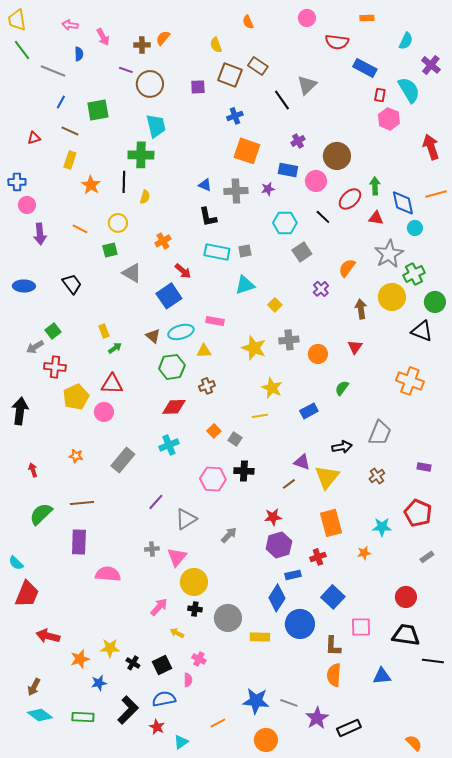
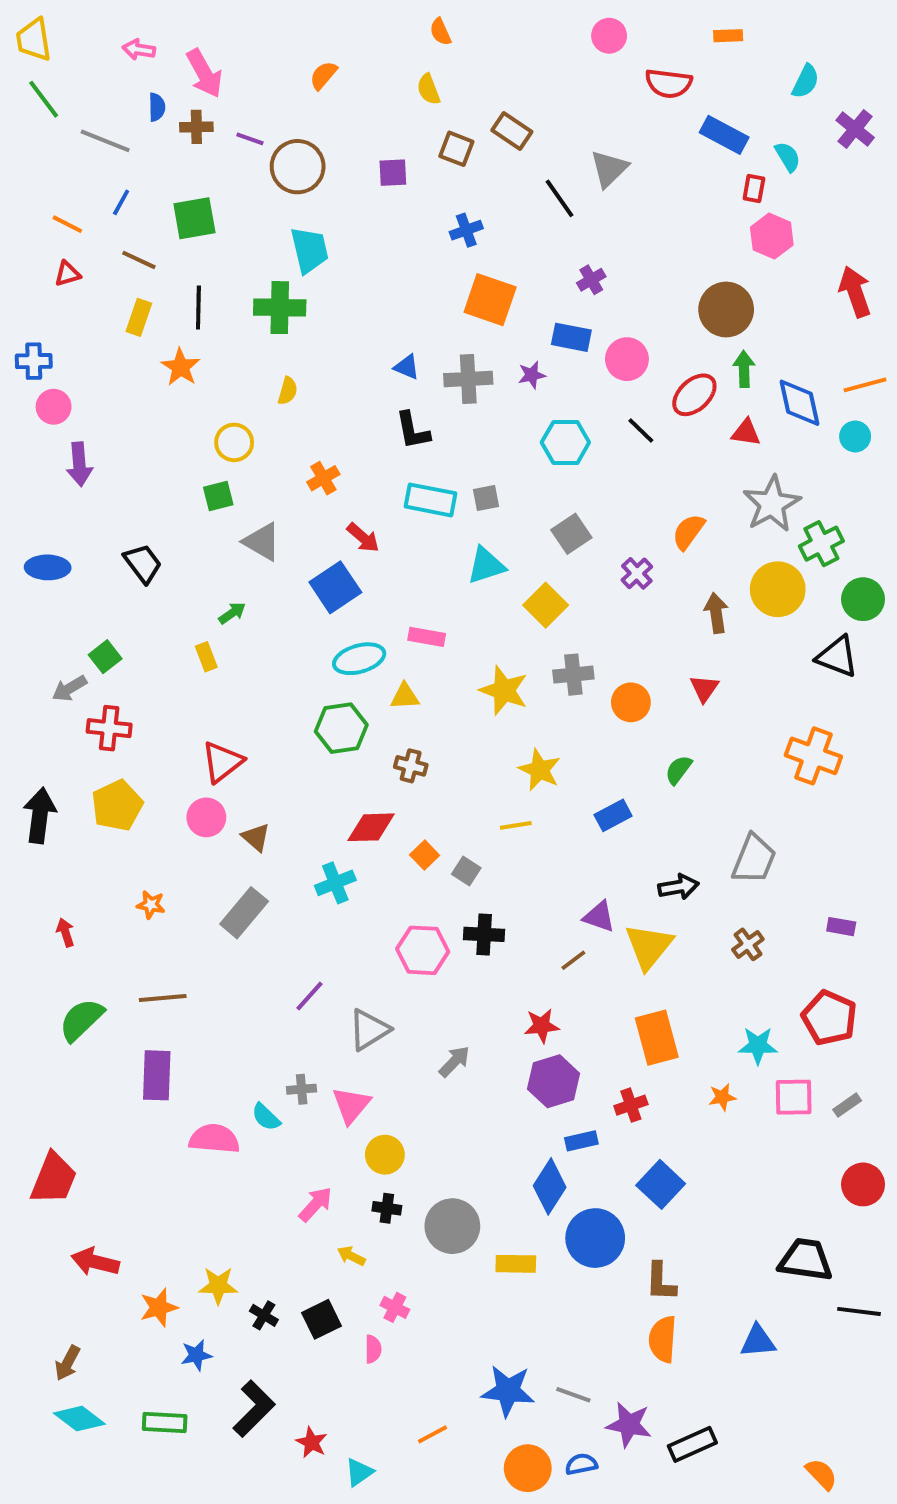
orange semicircle: (248, 22) -> (440, 32), moved
pink arrow: (103, 37) -> (204, 73), size x1.4
brown cross: (142, 45) -> (196, 127), moved
brown square: (230, 75) -> (456, 149), size x0.7
cyan semicircle: (409, 90) -> (788, 157), moved, size x0.6
brown circle: (337, 156) -> (726, 310), moved
black line: (124, 182) -> (198, 308), moved
cyan circle: (415, 228) -> (855, 436), moved
orange line: (80, 229) -> (67, 224), moved
gray square: (302, 252) -> (571, 534), moved
yellow square: (275, 305) -> (546, 605), size x1.5
brown triangle: (153, 336) -> (256, 837), moved
green arrow: (115, 348) -> (232, 613), moved
red triangle: (112, 384) -> (222, 762), turned -40
brown cross: (207, 386) -> (411, 766), turned 35
yellow pentagon: (76, 397) -> (117, 806), moved
red diamond: (174, 407) -> (371, 827), moved
cyan semicircle: (16, 563) -> (266, 1117), moved
yellow circle: (194, 582) -> (385, 1155), size x0.7
red circle: (406, 597) -> (863, 1184), moved
pink square: (361, 627) -> (794, 1097), moved
blue semicircle: (164, 699) -> (581, 1464), moved, size x0.7
purple star: (317, 718) -> (629, 1425), turned -30

